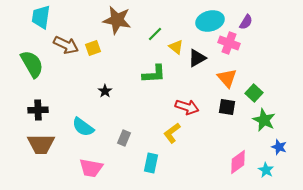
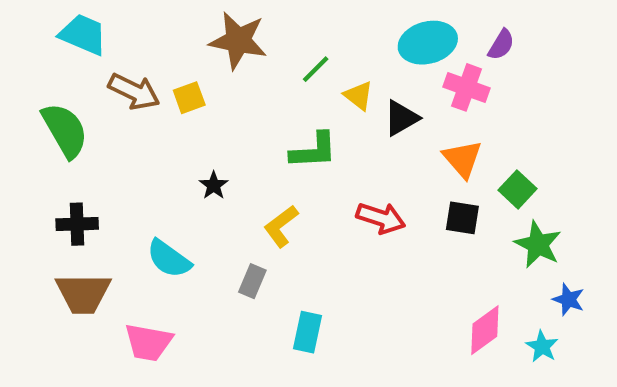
cyan trapezoid: (41, 17) -> (83, 34), turned 105
yellow L-shape: (172, 133) -> (281, 226), moved
pink trapezoid: (91, 168) -> (148, 342), moved

